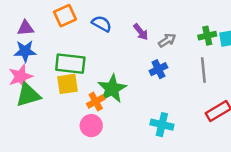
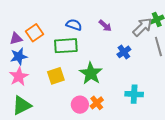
orange square: (65, 16) -> (35, 33), moved
gray arrow: (167, 40) -> (142, 27), moved, size x1.5
green rectangle: (70, 64) -> (66, 46), moved
green triangle: (28, 95) -> (22, 105), moved
orange cross: (96, 102) -> (97, 103), moved

